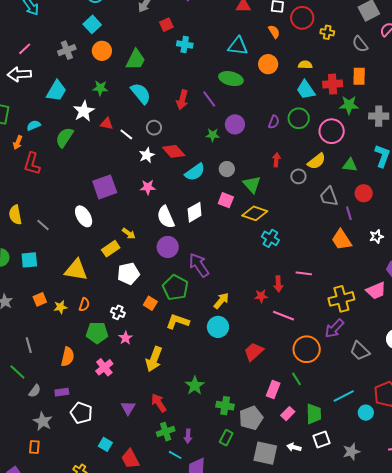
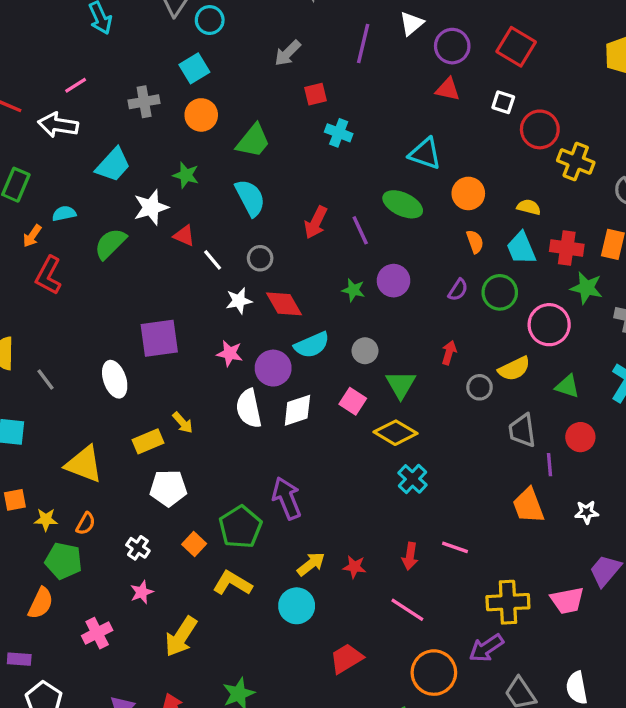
orange semicircle: (274, 32) -> (475, 242), moved
yellow cross: (327, 32) -> (576, 162), size x1.5
purple circle: (168, 247) -> (273, 368), moved
red star: (261, 296) -> (354, 567), moved
green pentagon: (97, 333) -> (64, 561), moved

